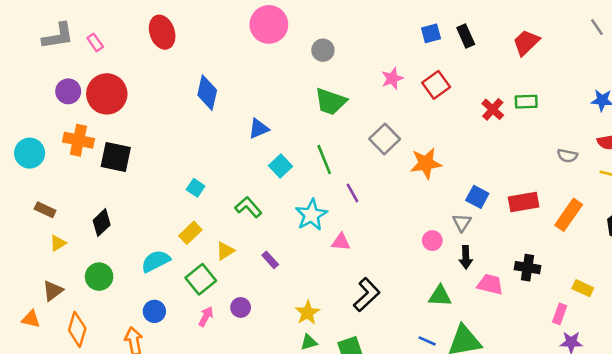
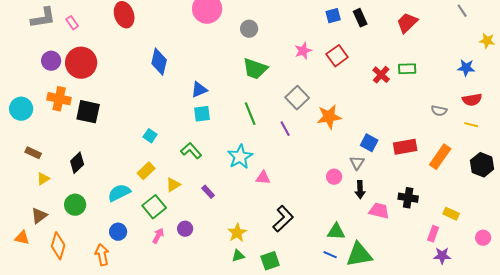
cyan square: (280, 166) -> (202, 114), moved, turned 36
purple line: (353, 193) -> (285, 129), moved
green triangle: (440, 296) -> (336, 232), moved

